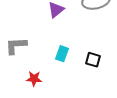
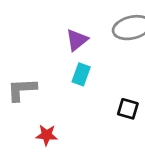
cyan rectangle: (62, 54) -> (81, 74), moved

